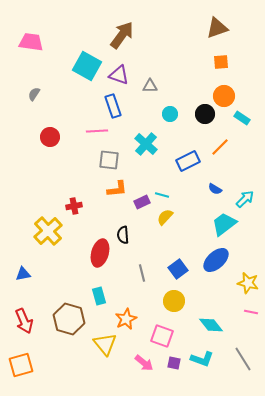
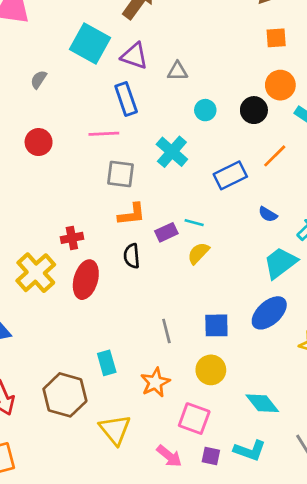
gray semicircle: (34, 94) -> (39, 80), moved
black semicircle: (123, 235) -> (132, 256), moved
red ellipse: (100, 253) -> (86, 280), moved
blue square: (178, 269) -> (216, 325), turned 36
orange star: (126, 319) -> (155, 382), moved

